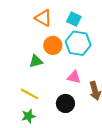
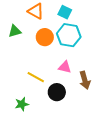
green triangle: (36, 61) -> (15, 31), moved
yellow line: (30, 94) -> (36, 77), moved

